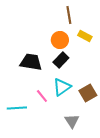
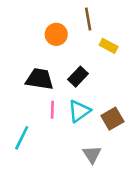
orange circle: (60, 40) -> (56, 34), moved
pink line: (42, 96) -> (52, 110), moved, turned 40
cyan line: (17, 108) -> (22, 138), turned -60

